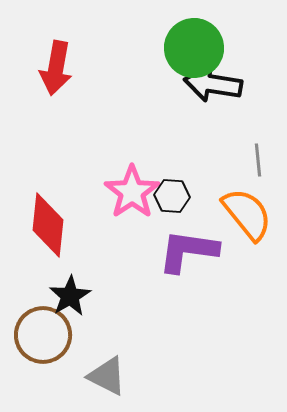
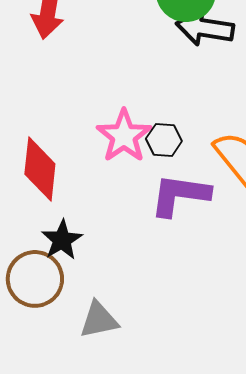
gray triangle: (107, 376) -> (99, 320), turned -39

